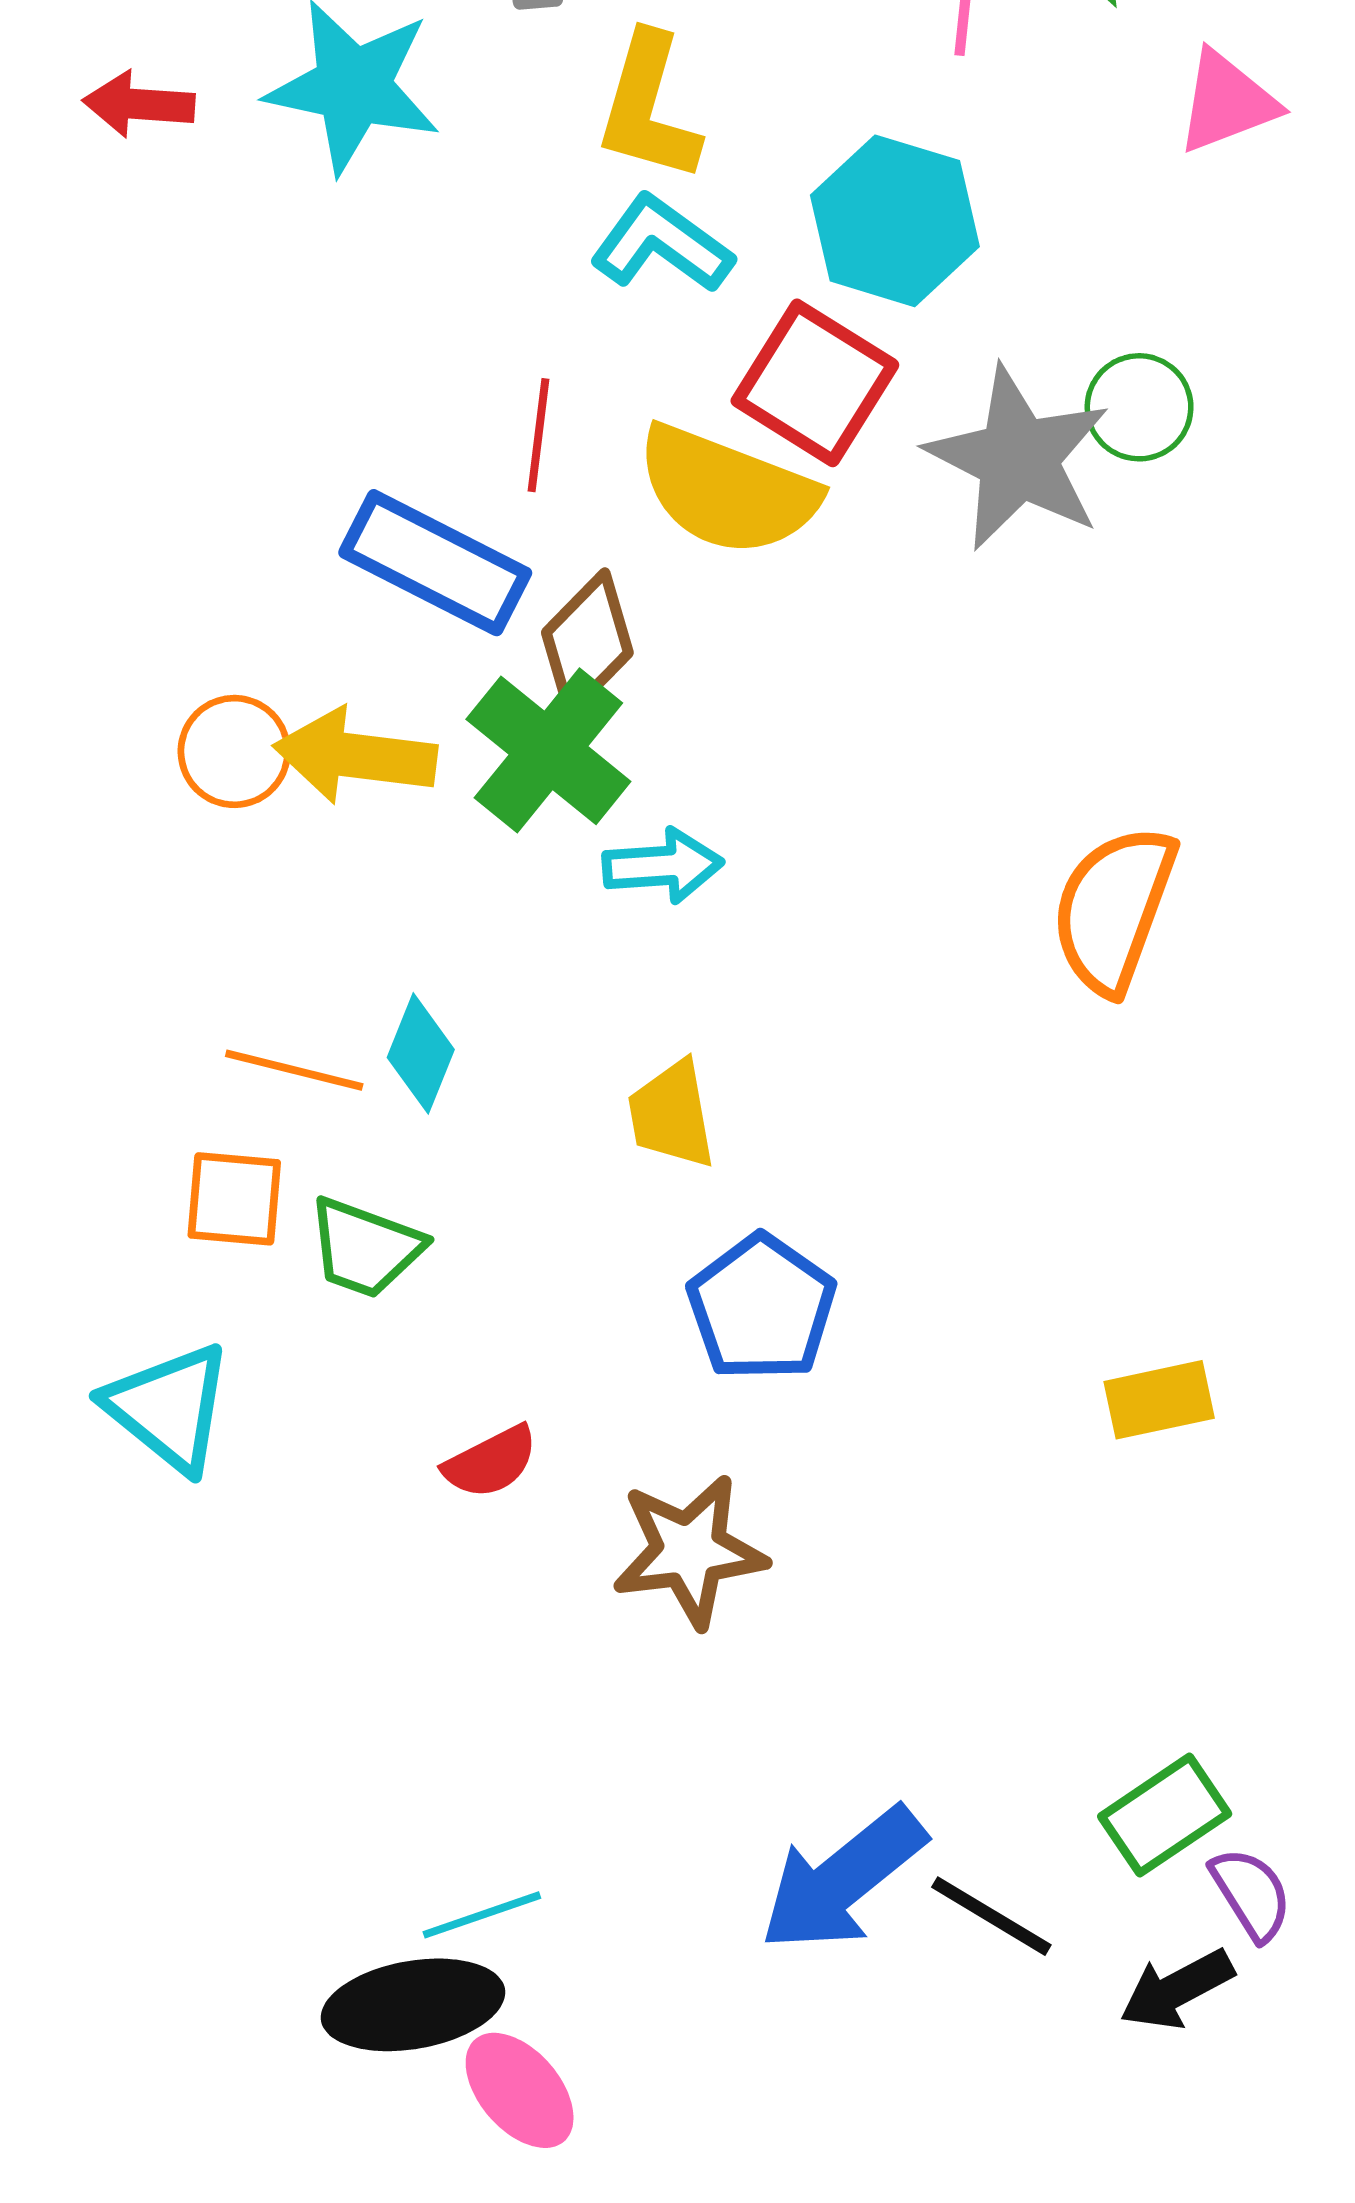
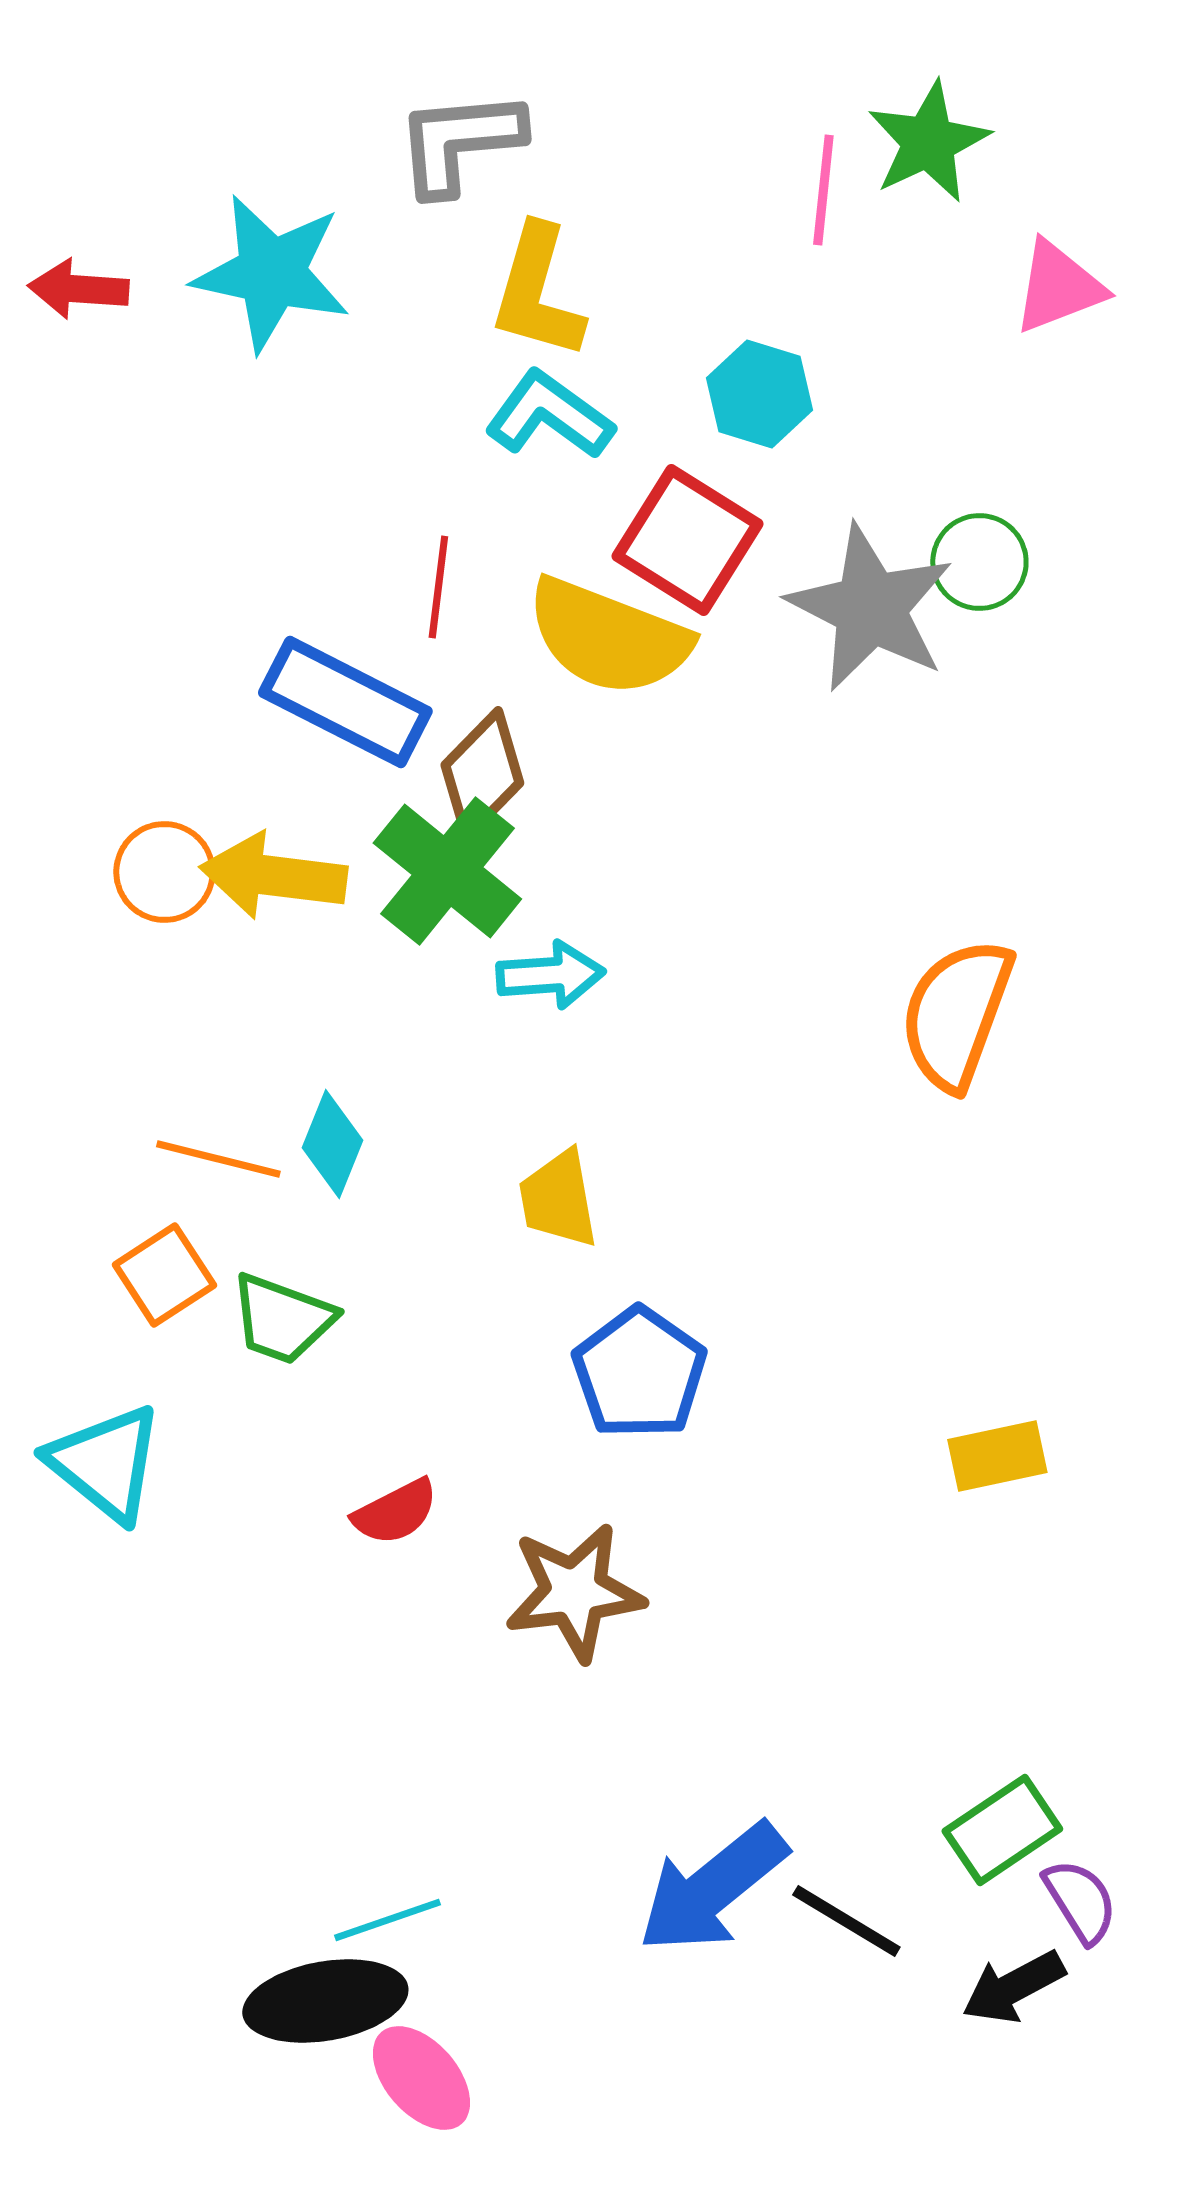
cyan hexagon: (895, 221) -> (759, 394), size x0.7
orange square: (234, 1199) -> (164, 1275), turned -38

